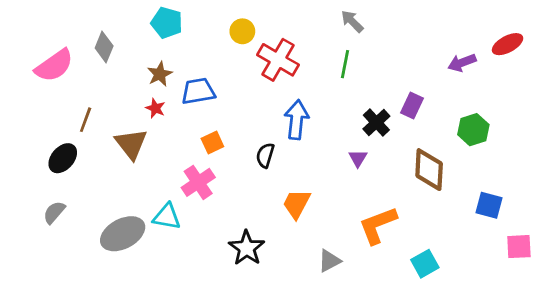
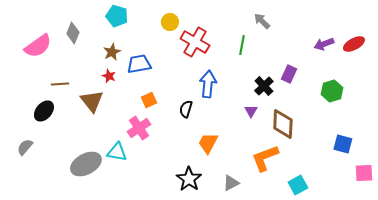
gray arrow: (352, 21) -> (262, 21), moved
red ellipse: (508, 44) -> (354, 44), moved
brown line: (86, 120) -> (60, 84), turned 66
brown diamond: (429, 170) -> (283, 124), moved
gray semicircle: (54, 212) -> (25, 147), moved
black star: (247, 248) -> (189, 179), moved

